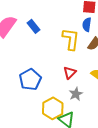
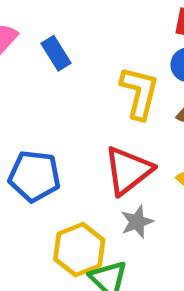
red triangle: (70, 73) -> (128, 170), size x1.6
blue pentagon: (30, 79) -> (34, 176), turned 30

